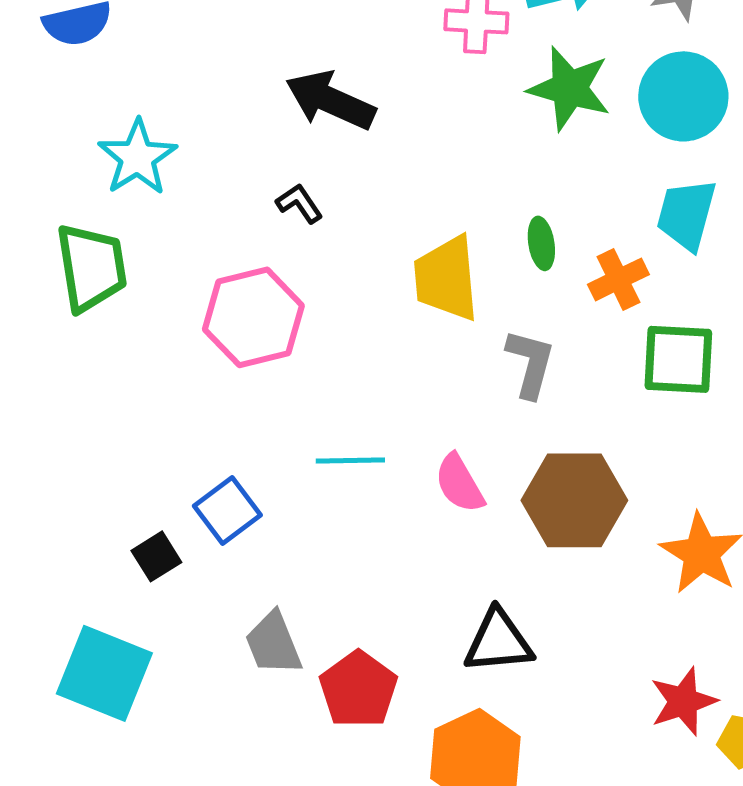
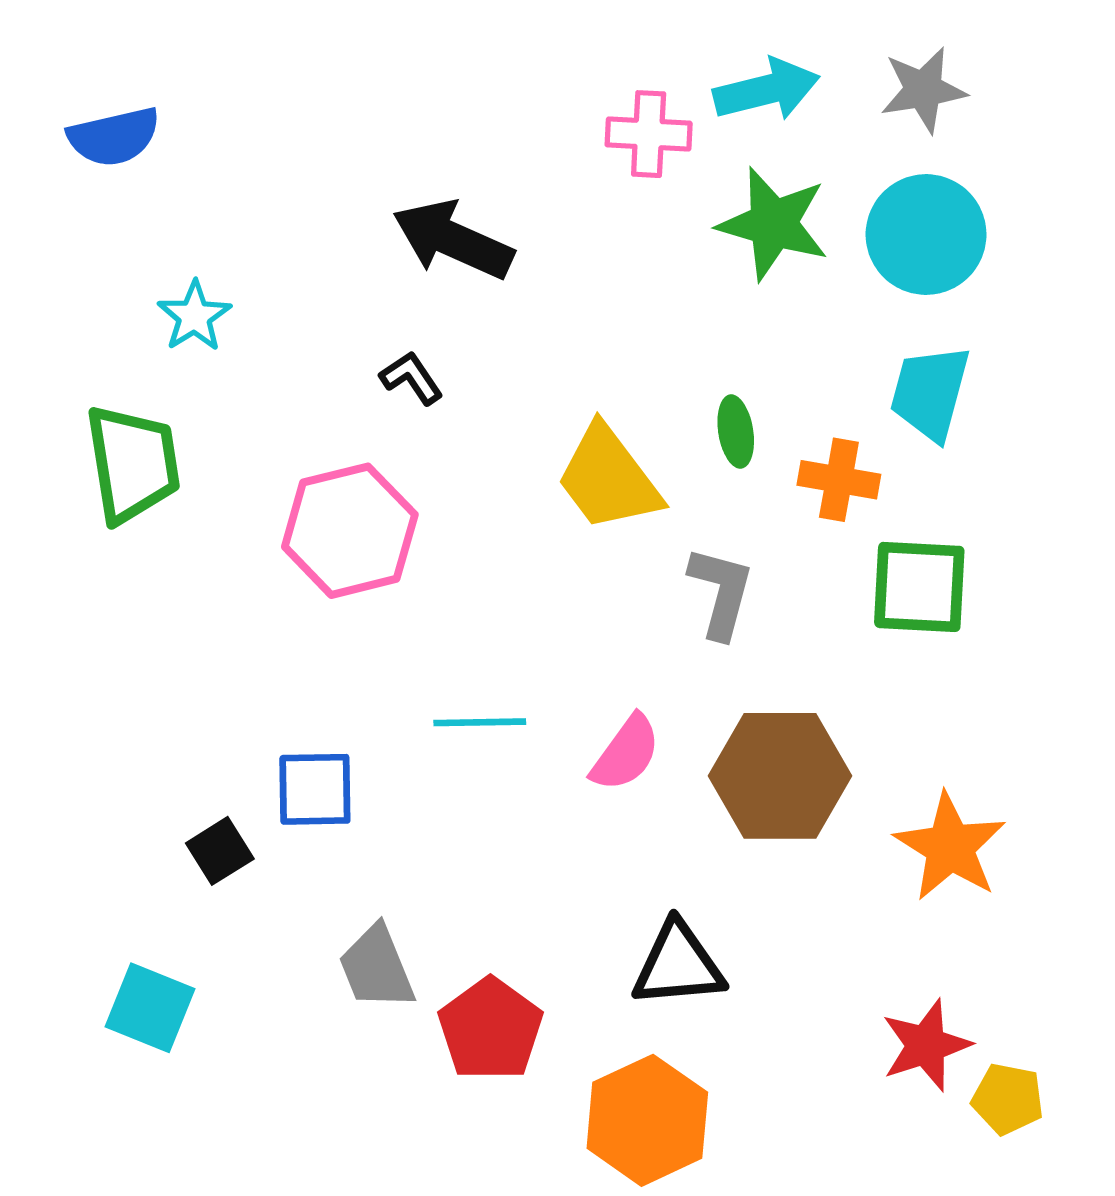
cyan star: (137, 157) -> (194, 316), size x0.7
yellow trapezoid: (446, 278) -> (608, 478), turned -32
orange cross: (618, 279) -> (839, 480), turned 36
pink semicircle: (459, 483) -> (626, 753), turned -114
blue square: (227, 510) -> (315, 789), turned 36
cyan square: (104, 673) -> (150, 1008), size x0.7

